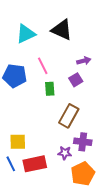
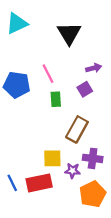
black triangle: (62, 30) -> (69, 33), turned 35
cyan triangle: (26, 34) -> (17, 23), moved
yellow square: (18, 142) -> (52, 158), moved

